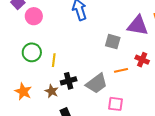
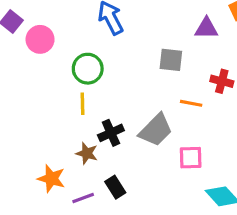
purple triangle: (138, 25) -> (206, 28), size x0.7
green circle: (32, 52) -> (88, 69), moved
orange line: (121, 70) -> (191, 103), turned 32
orange star: (23, 92) -> (51, 179), moved

